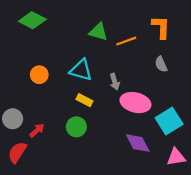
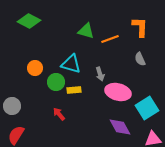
yellow rectangle: (84, 100) -> (74, 90), turned -32
green circle: (76, 127) -> (56, 82), moved
red arrow: (37, 130) -> (59, 114), moved, turned -88

